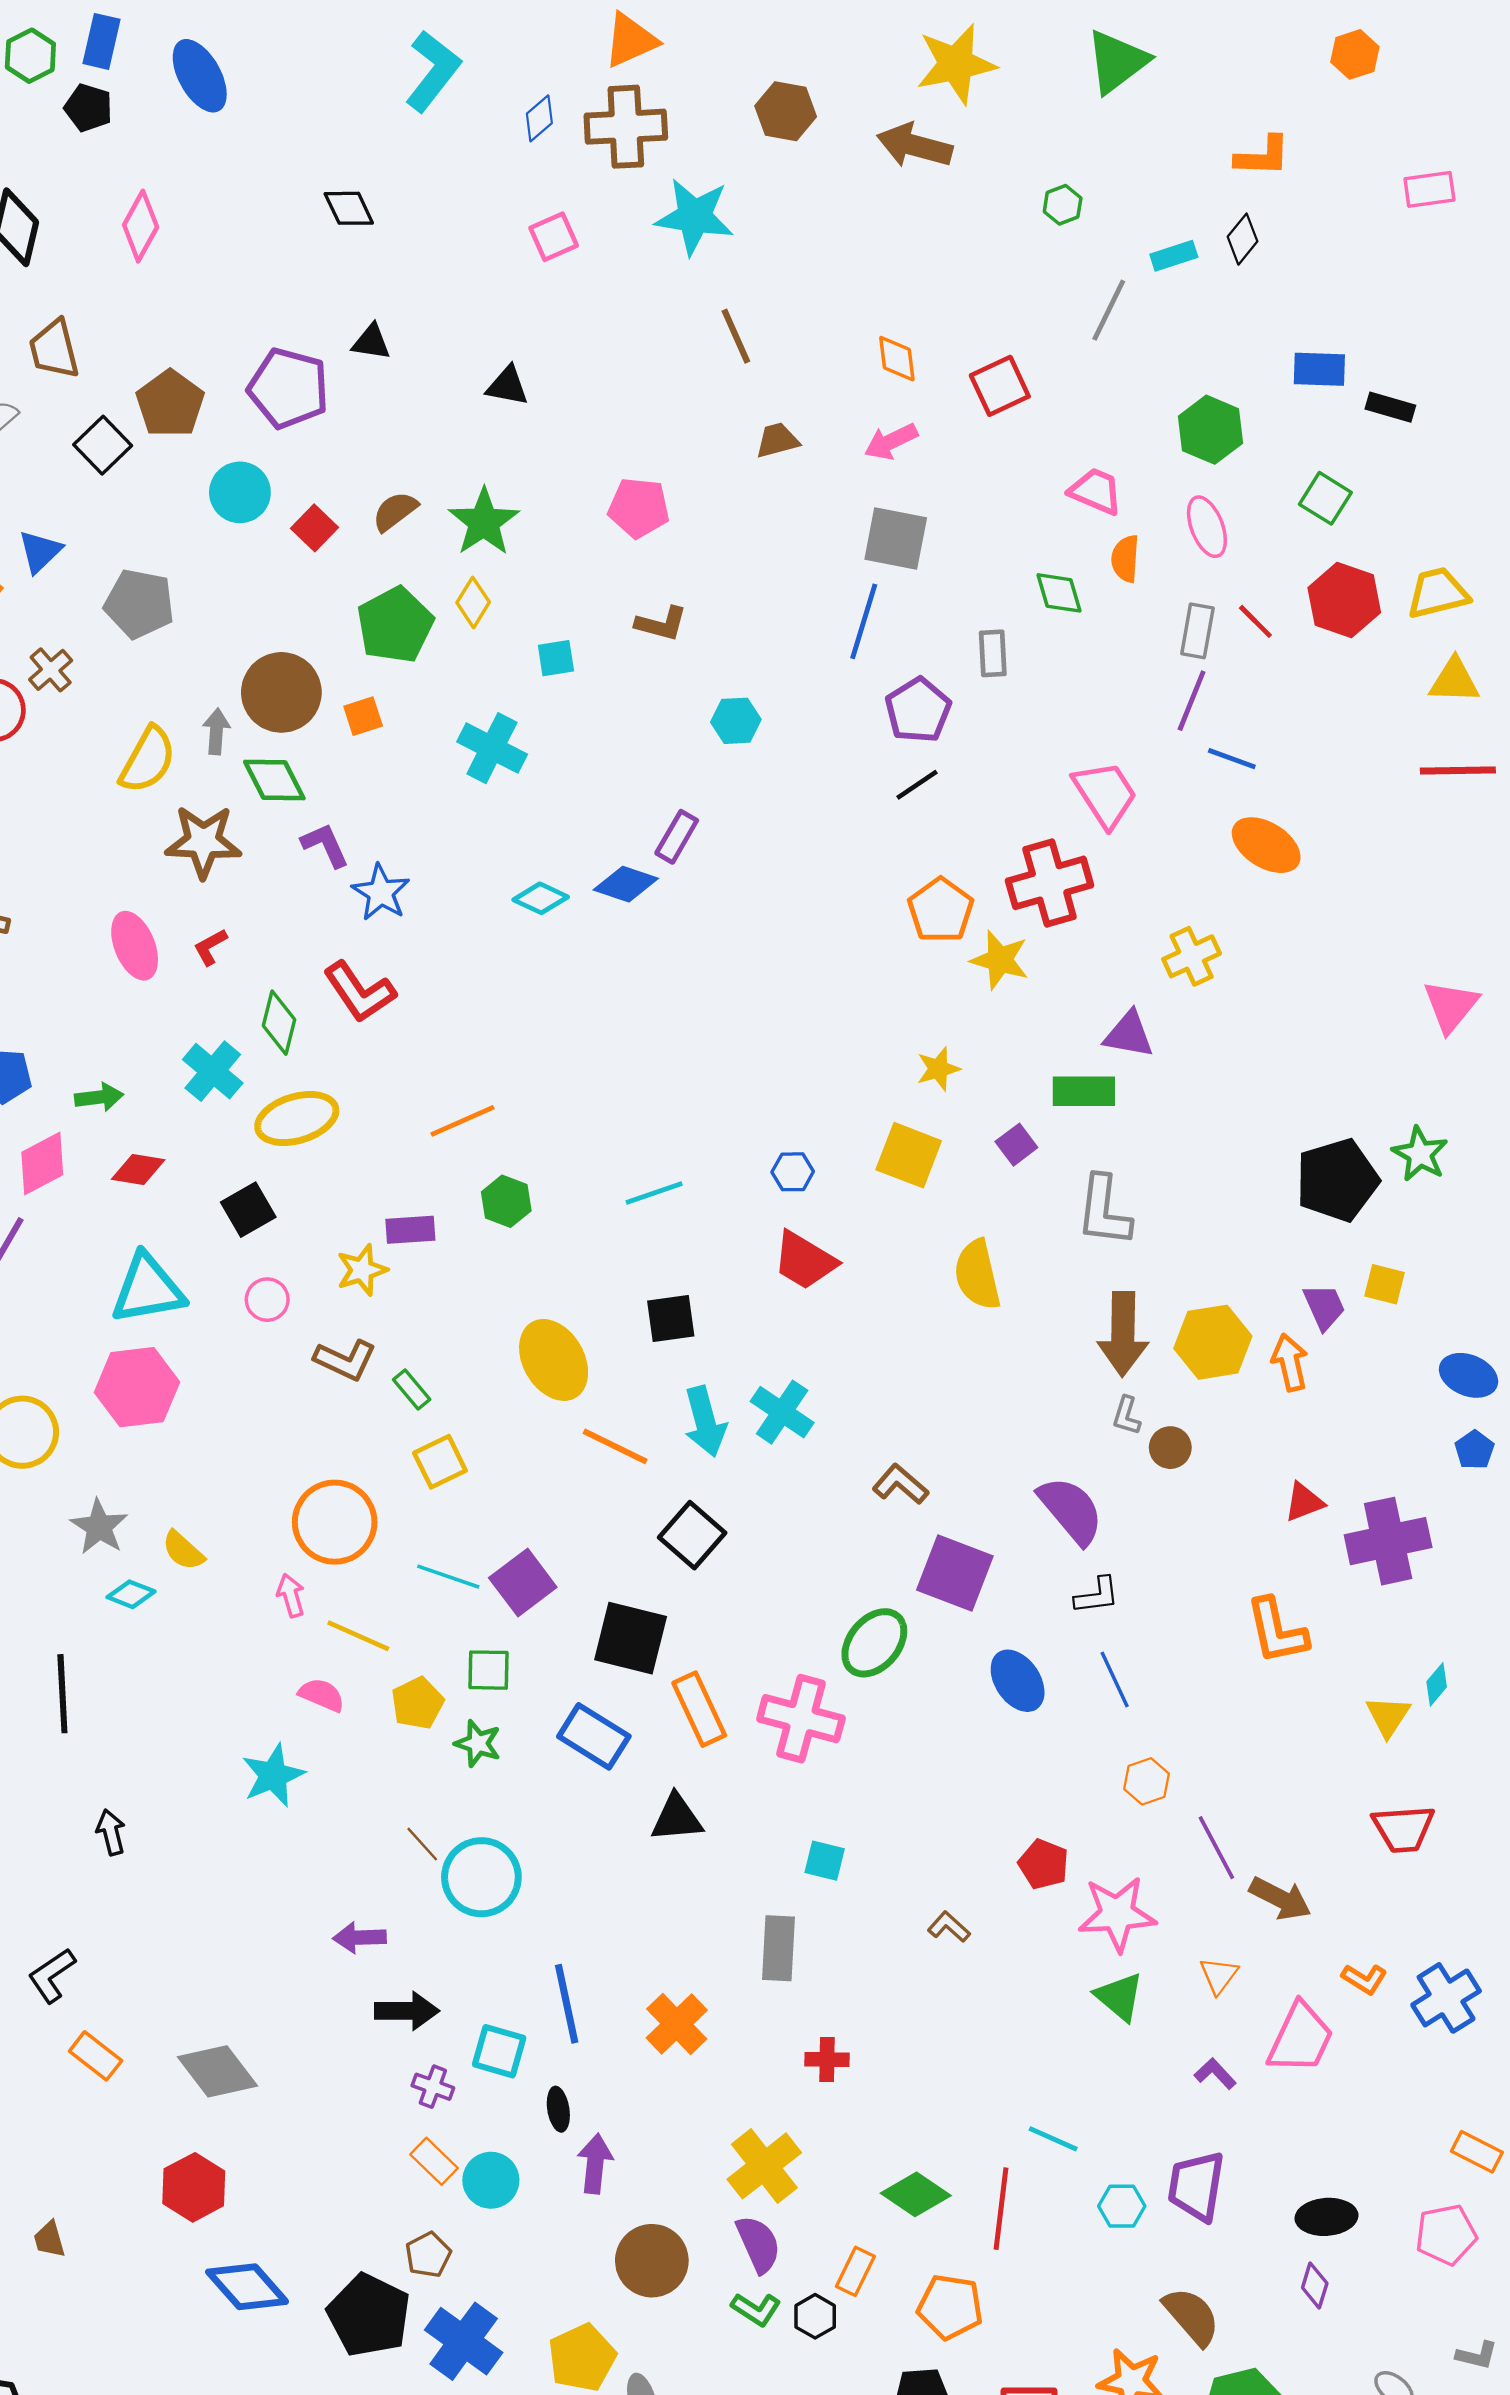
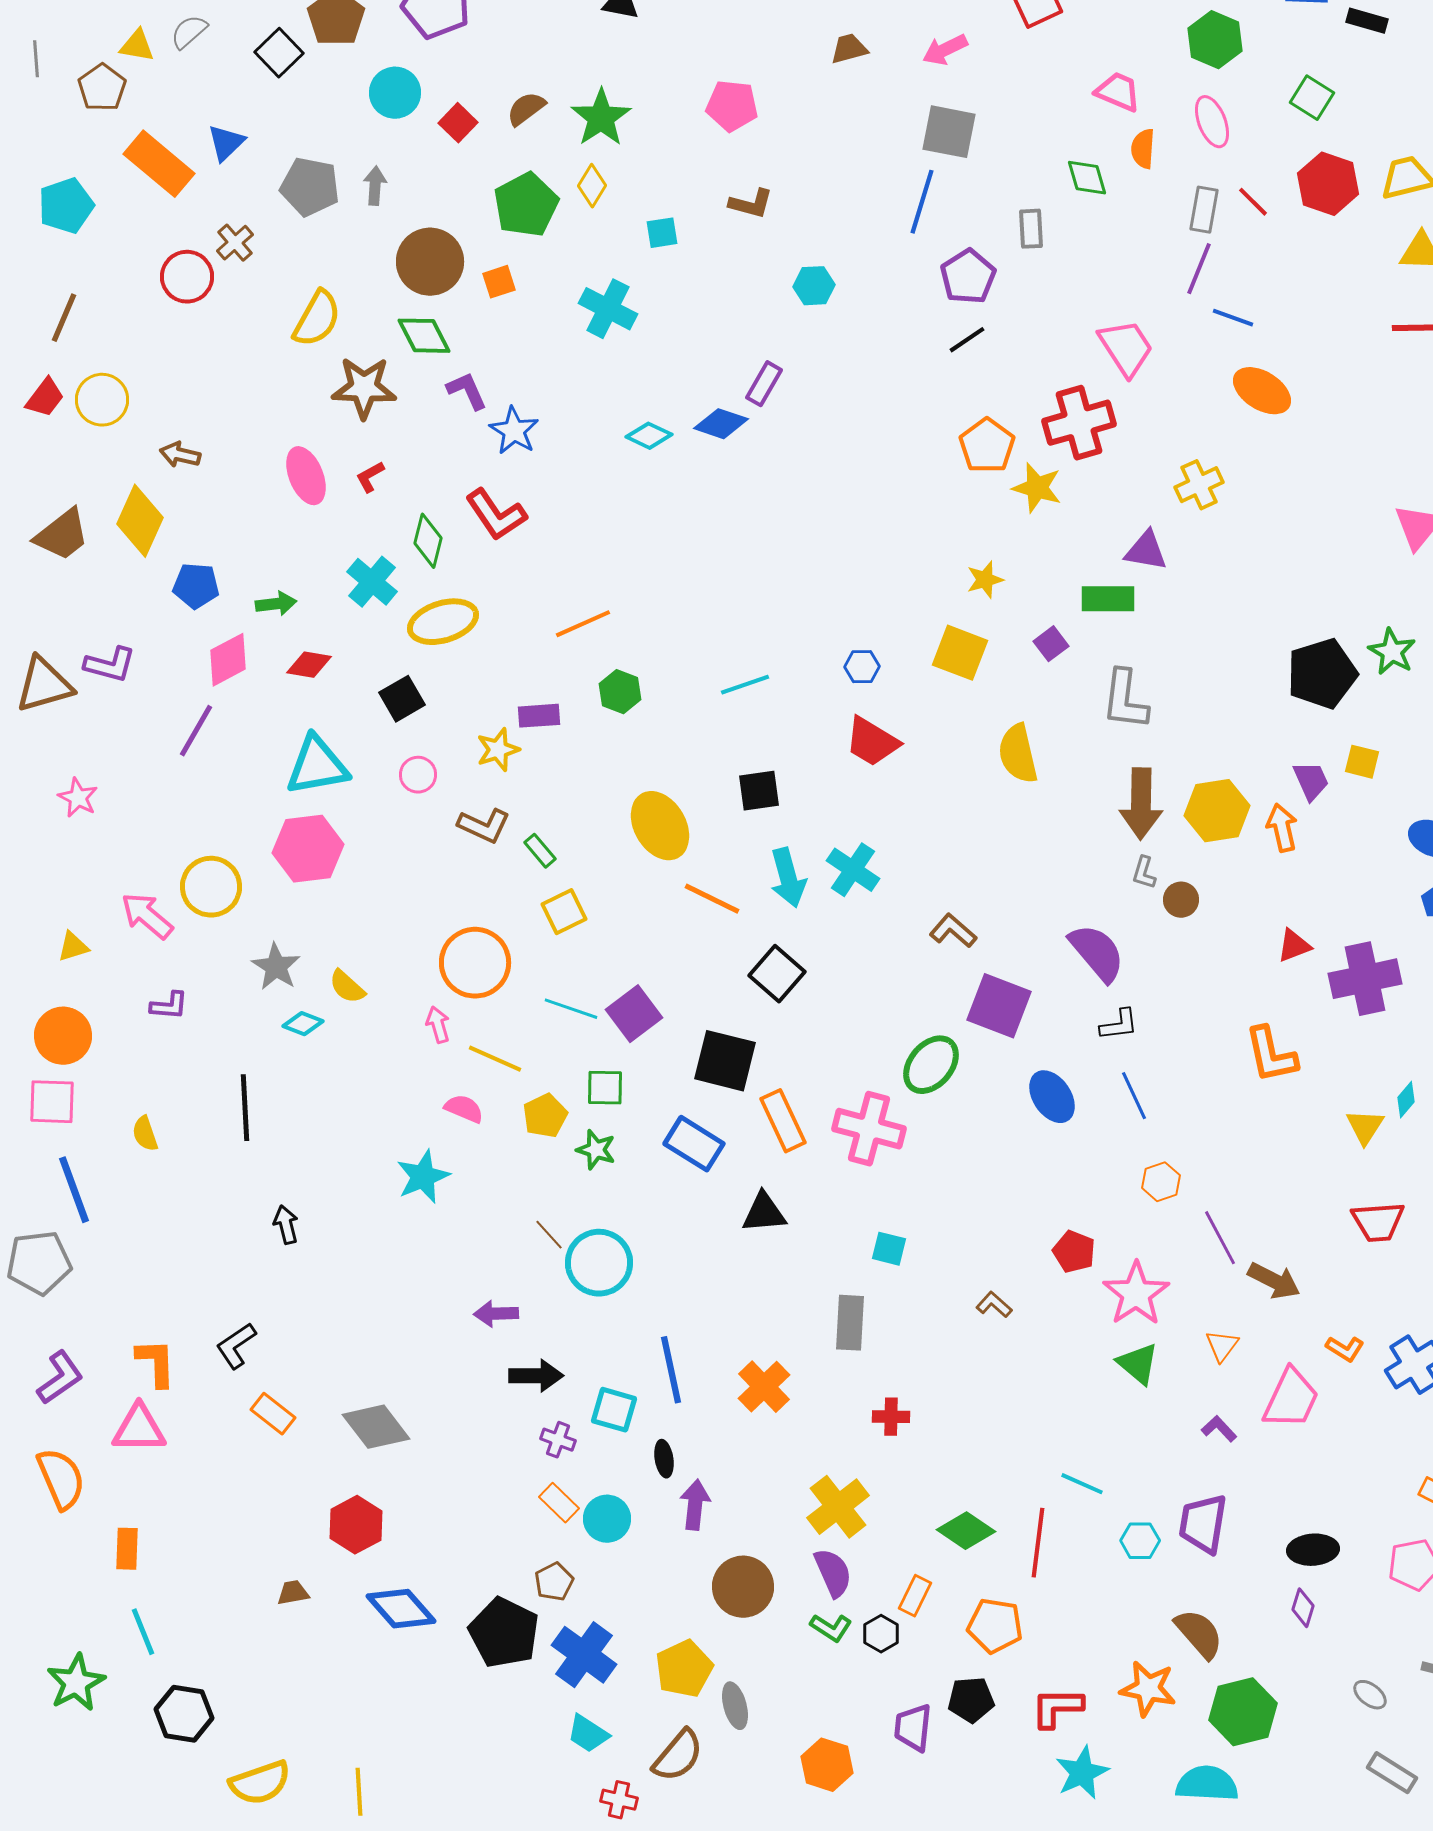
gray arrow: (216, 731) -> (375, 186), moved
pink star: (1117, 1914) -> (1136, 1294), turned -30
brown trapezoid: (49, 2239) -> (293, 1593), moved, turned 96

